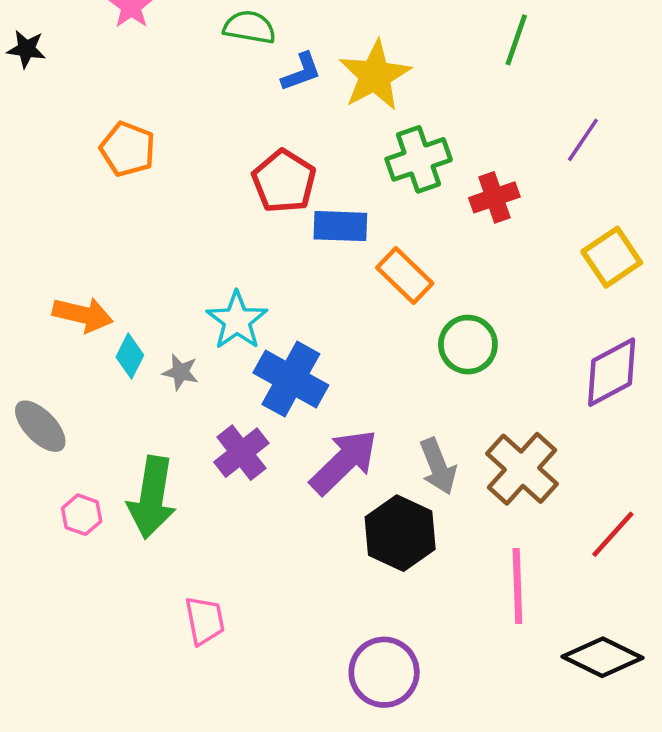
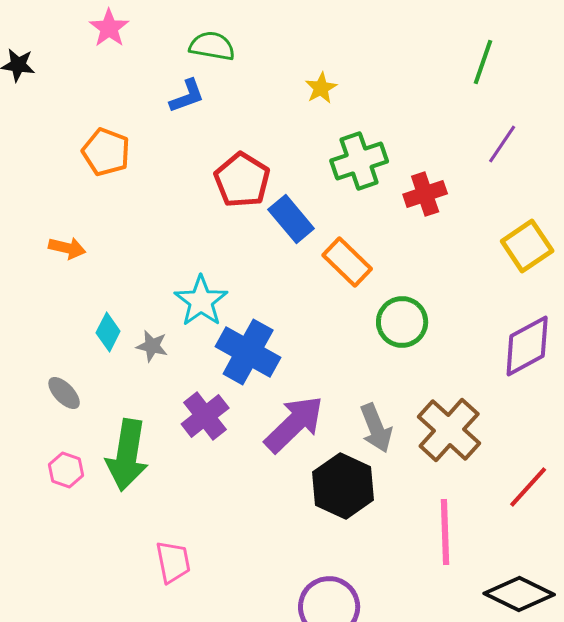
green line: (516, 40) -> (483, 62), moved
blue L-shape: (301, 72) -> (187, 96), moved
yellow star: (375, 75) -> (321, 88), size x0.5
blue rectangle: (340, 226) -> (291, 219), turned 48
orange arrow: (83, 315) -> (67, 248), moved, size x0.7
gray ellipse: (40, 426) -> (64, 393), moved, size x0.7

